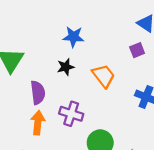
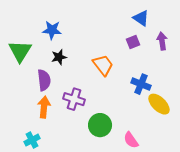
blue star: (73, 37) -> (52, 30), moved
black star: (66, 67) -> (59, 57), moved

